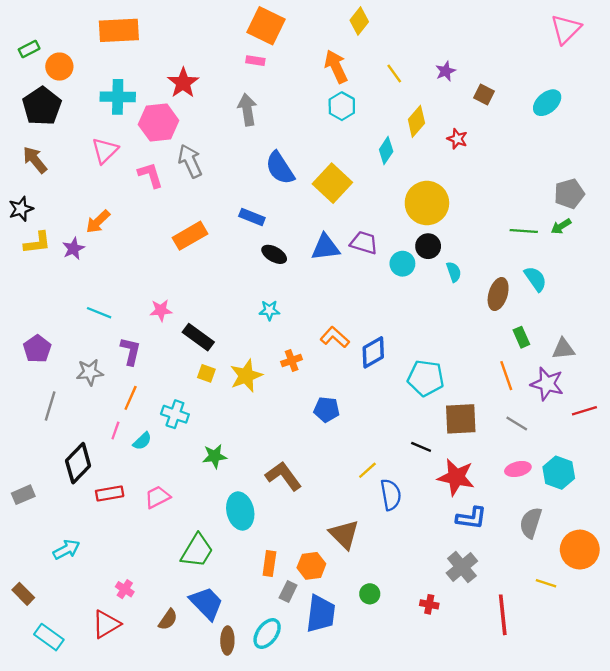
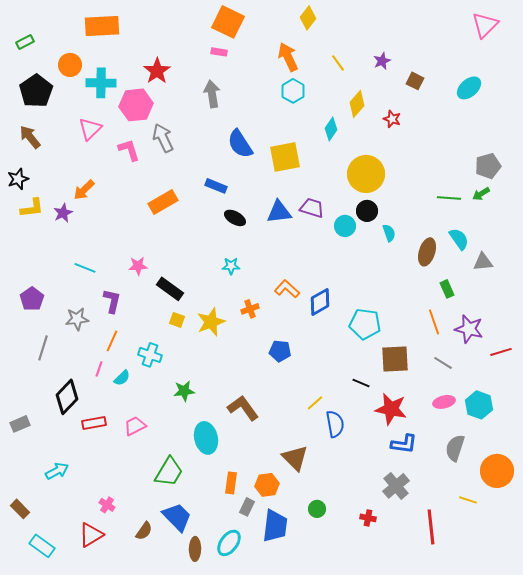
orange circle: (59, 67) -> (70, 65), moved
yellow square: (332, 183) -> (285, 157), turned 36
gray triangle: (563, 349) -> (483, 262), moved

